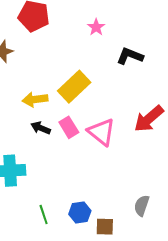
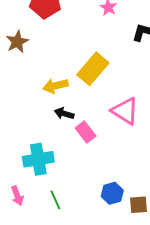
pink rectangle: (69, 127) -> (86, 132), moved
green line: (44, 215) -> (55, 200), moved

